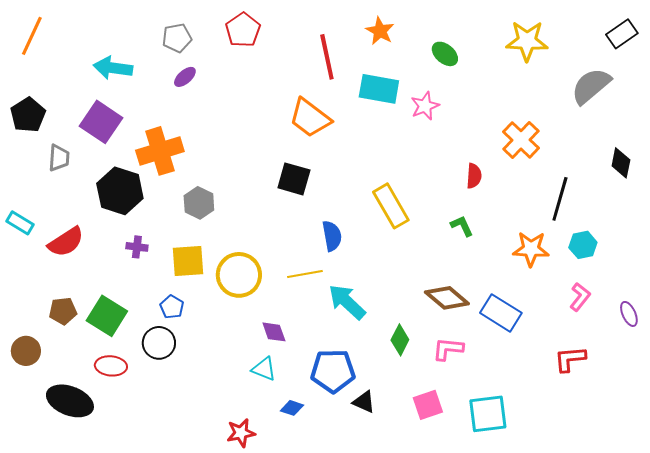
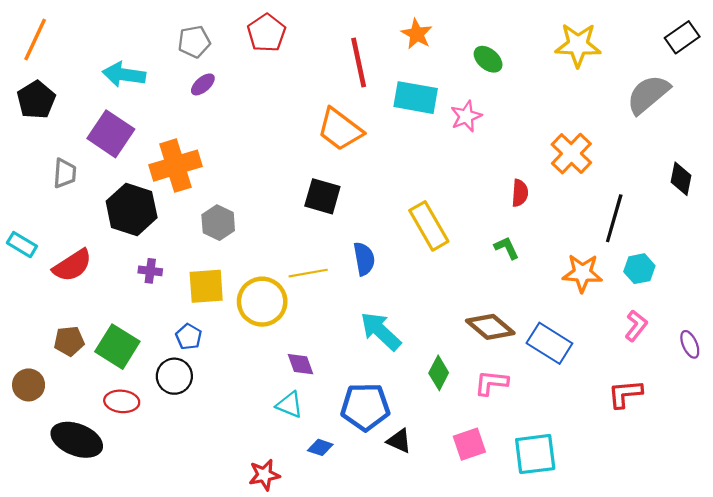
black pentagon: (28, 115) -> (36, 100), moved
yellow line: (305, 274) -> (308, 273), moved

